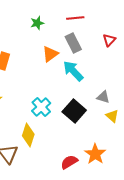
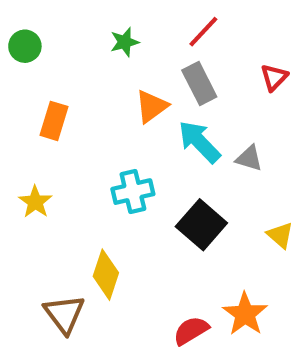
red line: (75, 18) -> (203, 32), turned -42
gray triangle: (103, 97) -> (249, 158), moved
cyan cross: (41, 107) -> (133, 192), moved, turned 30

